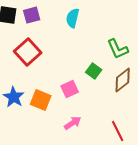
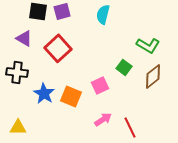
green L-shape: (118, 49) -> (148, 45), turned -35
red line: (118, 131) -> (130, 127), moved

